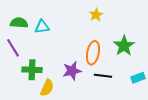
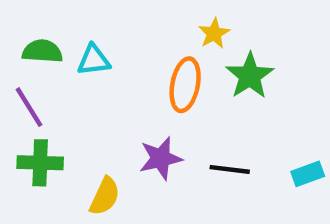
green star: (124, 46) -> (250, 76), moved
orange ellipse: (93, 53) -> (185, 85), moved
green cross: (32, 70) -> (40, 163), moved

